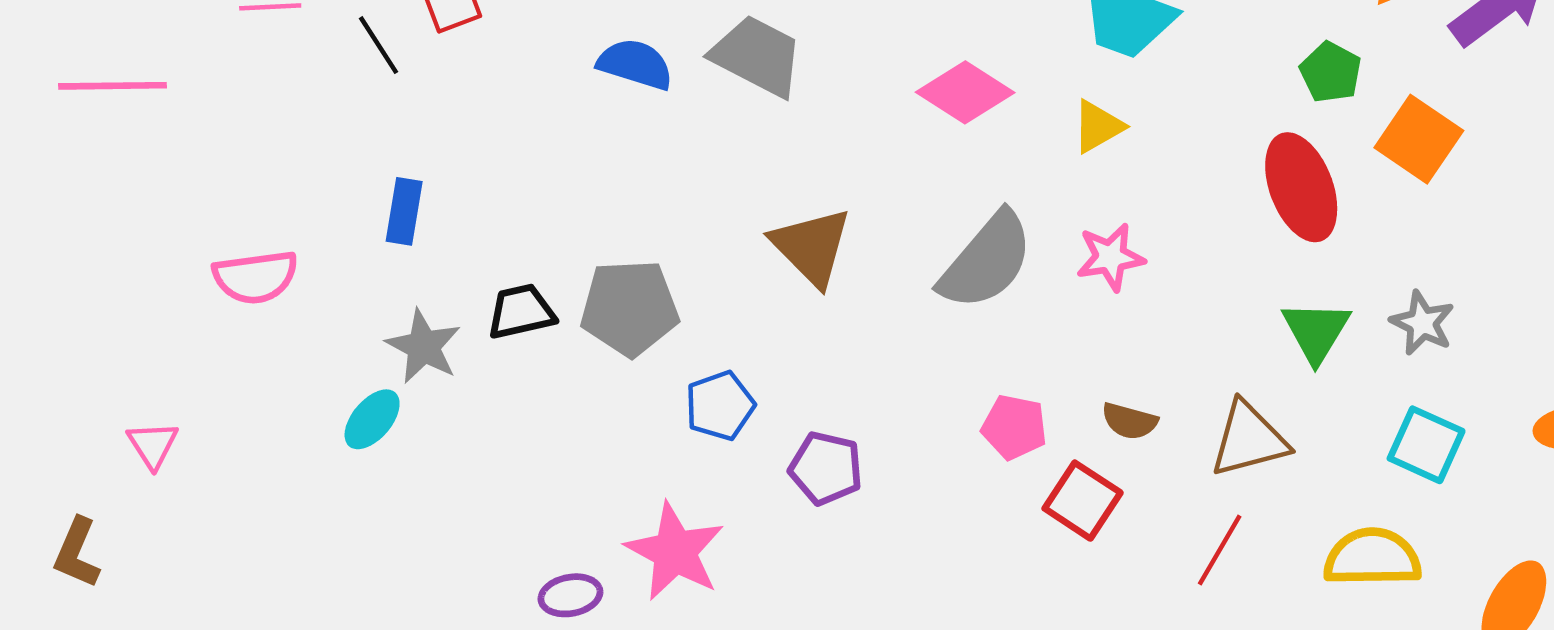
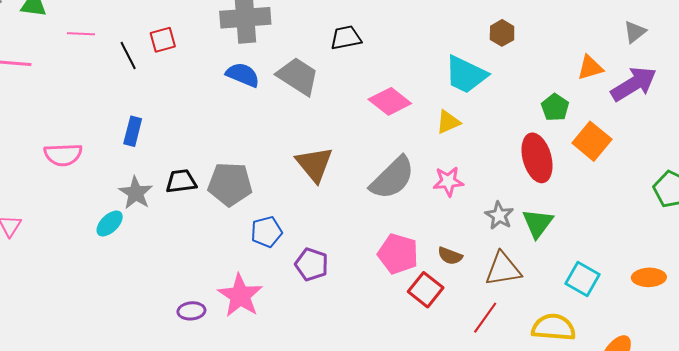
gray star: (1422, 323) -> (499, 215), moved
pink pentagon: (1014, 427) -> (398, 254), size x1.4

